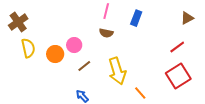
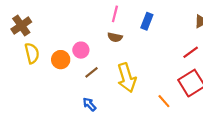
orange line: (140, 93) -> (164, 101), moved

